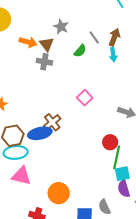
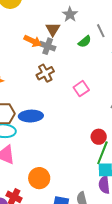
orange arrow: (28, 42) -> (33, 41), moved
brown cross: (52, 122) -> (45, 73), moved

